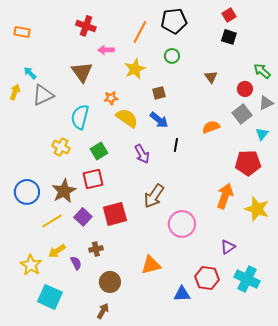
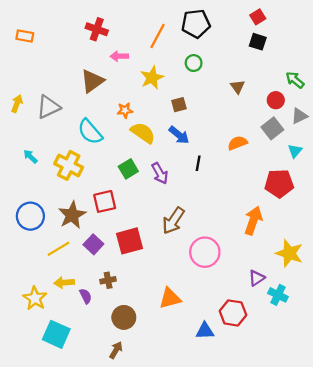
brown triangle: (82, 72) -> (92, 81), turned 30
cyan arrow: (30, 73) -> (30, 156), moved
cyan semicircle: (80, 117) -> (90, 132), turned -55
yellow cross: (61, 147) -> (69, 165), size x1.4
green square: (99, 151) -> (128, 169), moved
yellow star: (257, 209) -> (289, 253), moved
yellow arrow: (57, 251) -> (64, 283), turned 30
cyan cross: (247, 279) -> (278, 295), moved, size x0.7

